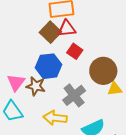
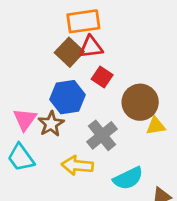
brown star: (36, 86) -> (51, 124), turned 30

